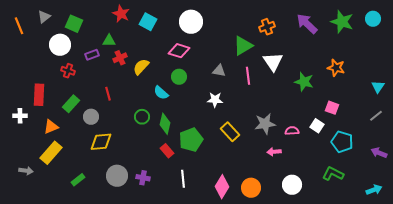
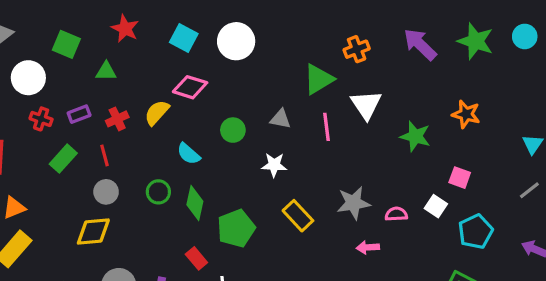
cyan square: (148, 22) -> (184, 38), moved
green square: (74, 24) -> (66, 44), moved
pink diamond: (179, 51) -> (190, 87), moved
purple rectangle: (92, 55) -> (79, 114), moved
red cross: (120, 58) -> (117, 119), moved
green circle: (179, 77) -> (233, 130), moved
green rectangle: (71, 104) -> (63, 159), moved
gray circle: (91, 117) -> (106, 192), moved
cyan pentagon: (342, 142) -> (476, 232), turned 30
red rectangle: (167, 151) -> (196, 258), moved

